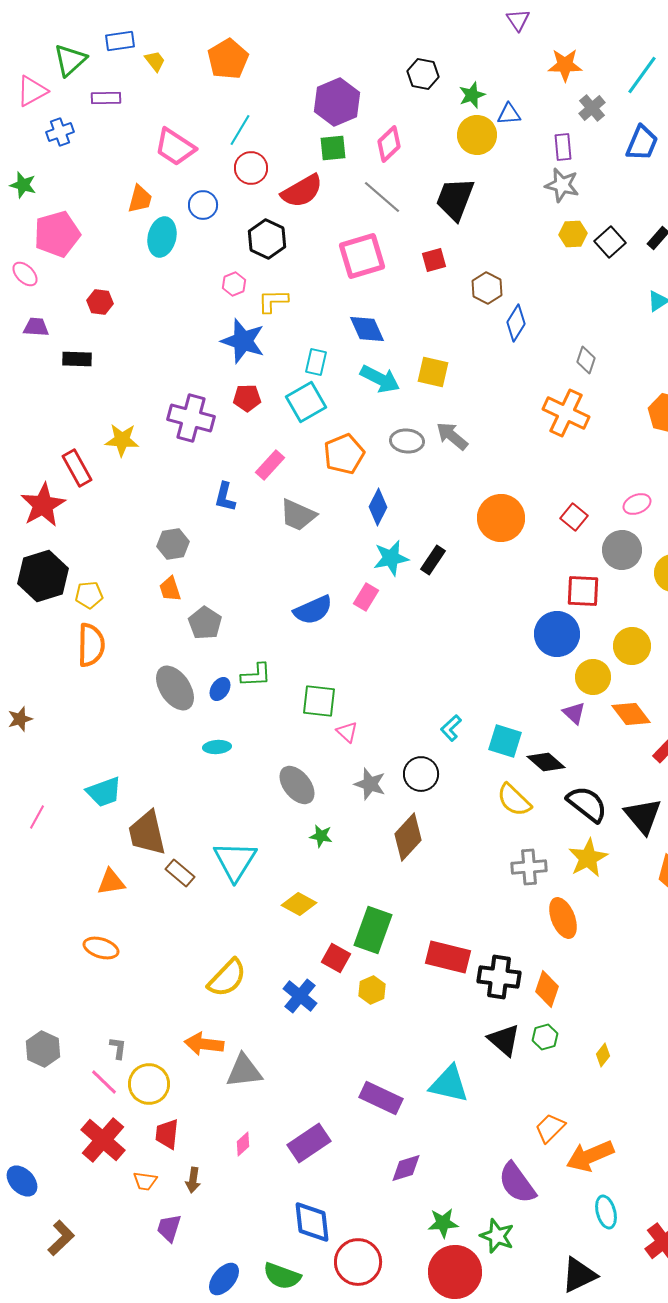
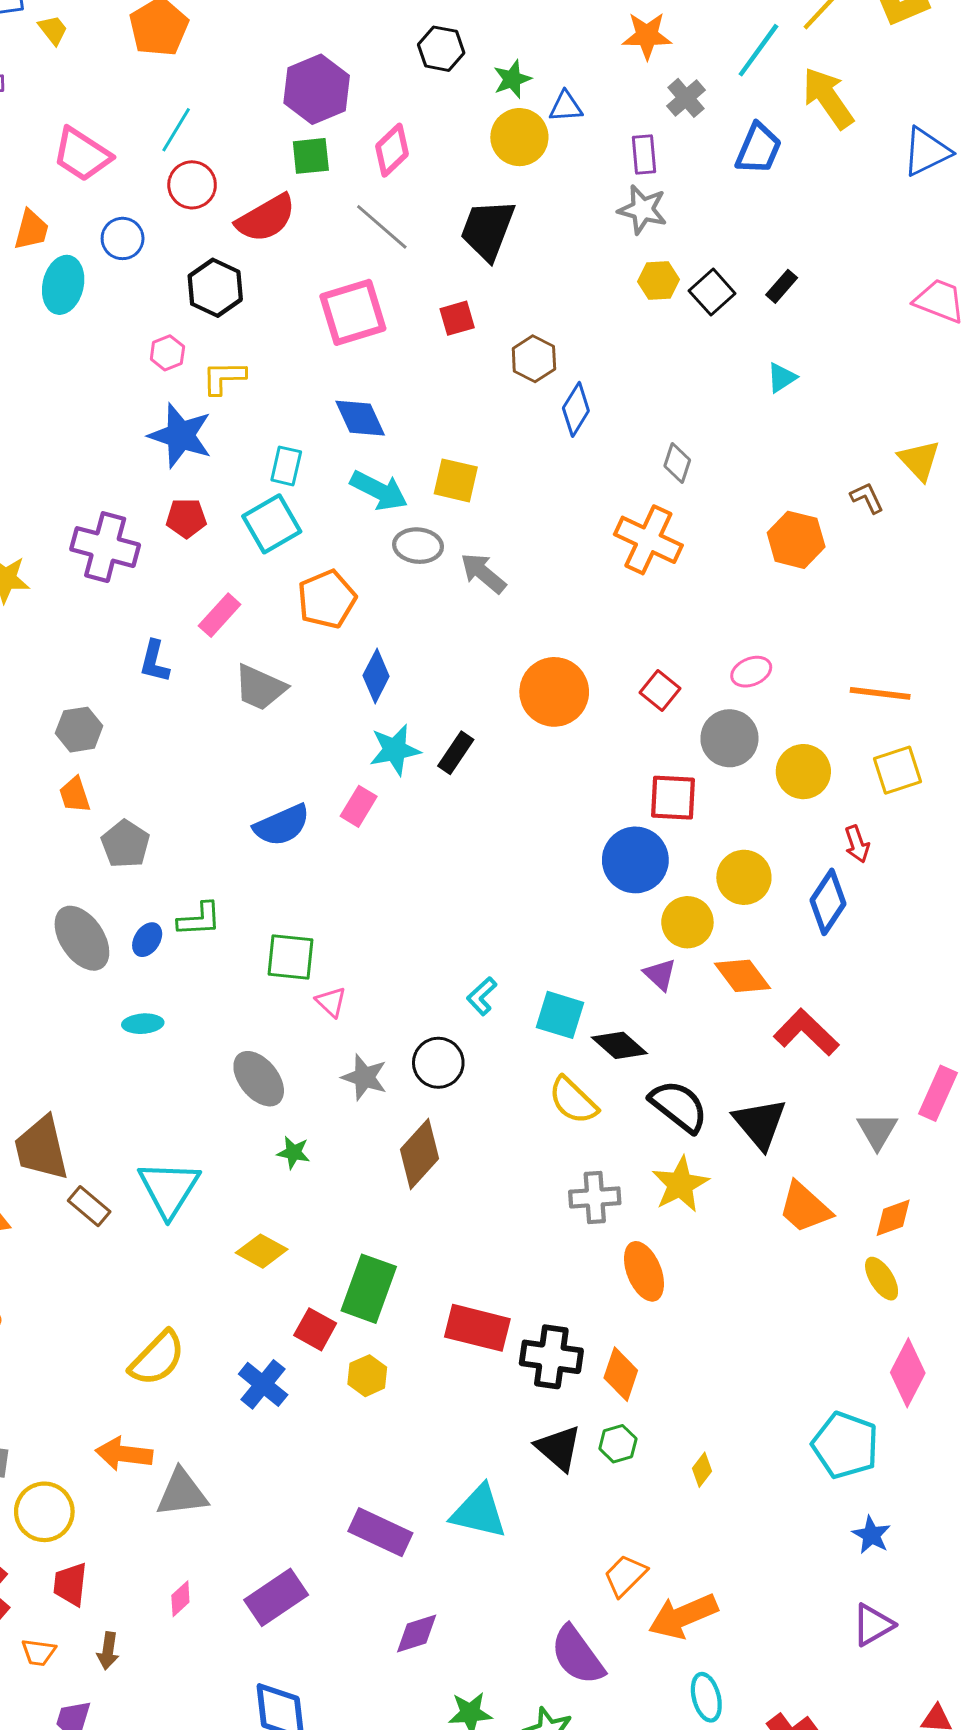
gray ellipse: (407, 441) -> (418, 546), moved

